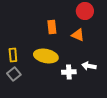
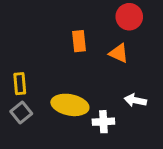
yellow ellipse: (46, 56) -> (70, 105), moved
white cross: (69, 72) -> (103, 122), moved

